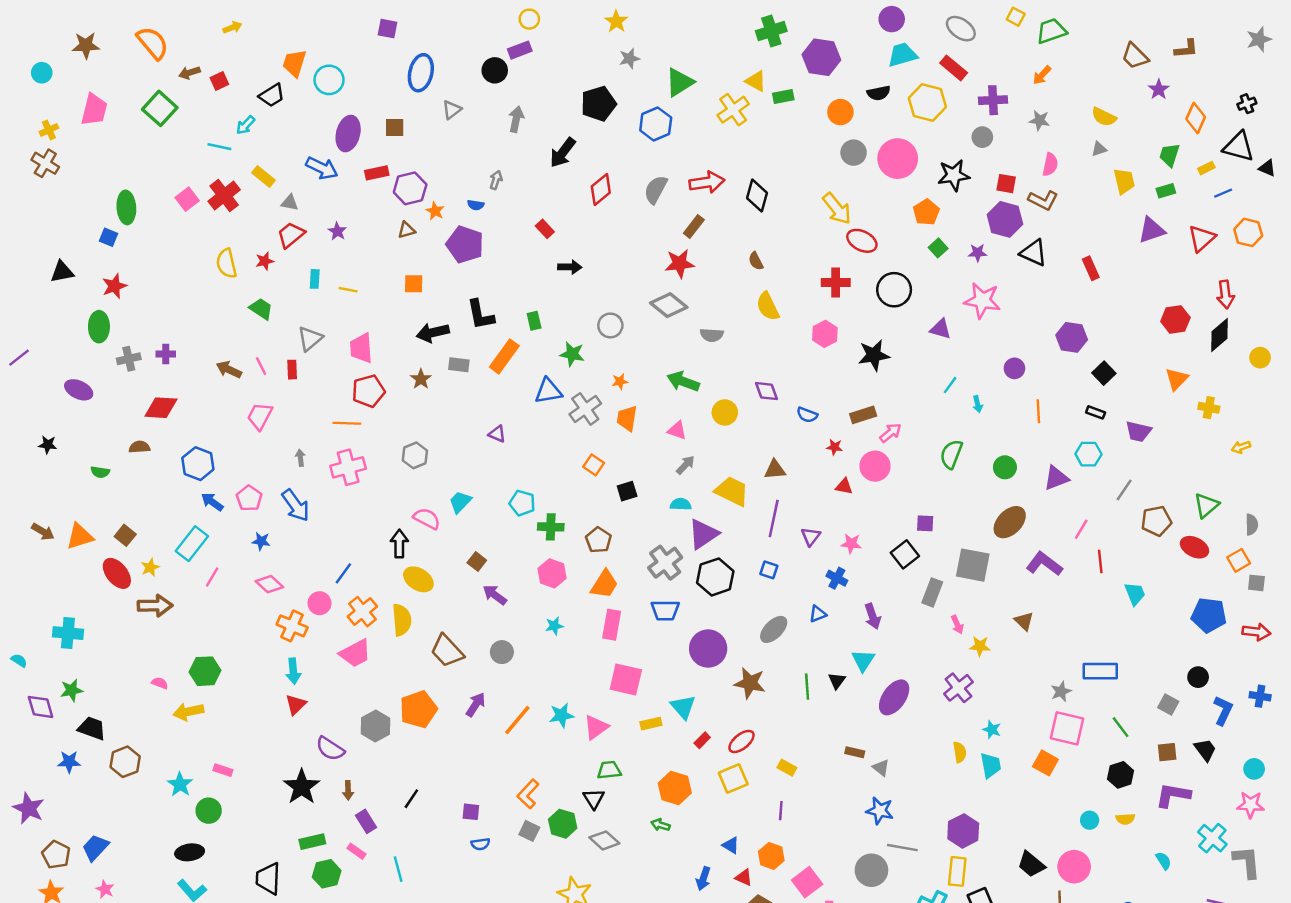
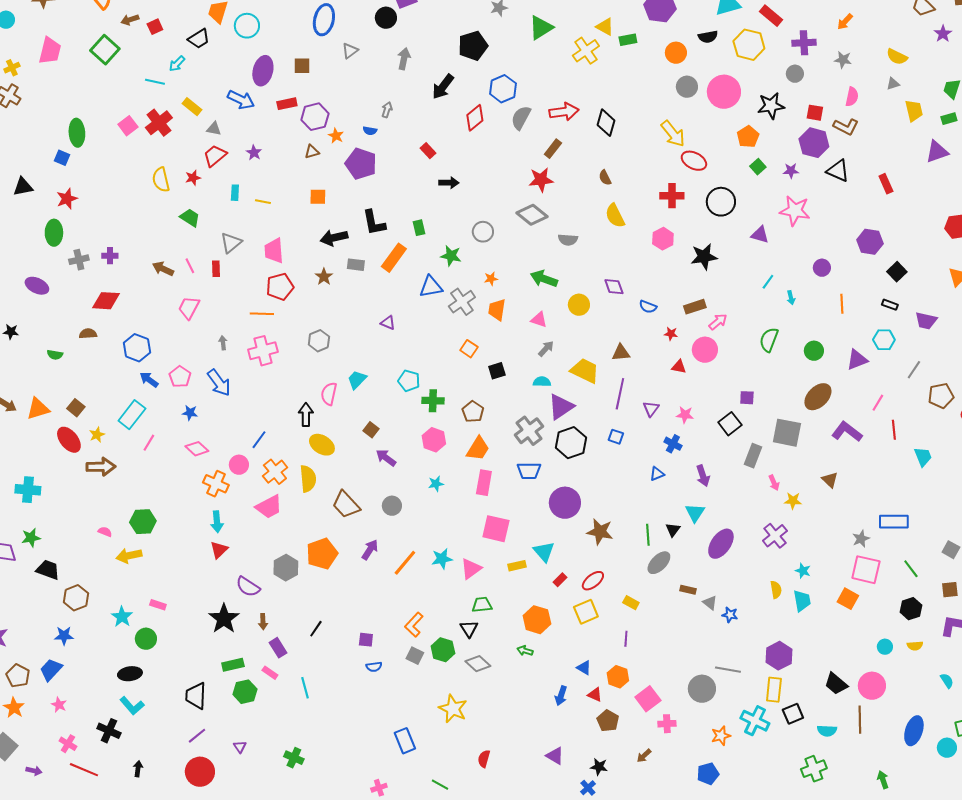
blue hexagon: (656, 124) -> (503, 89), moved
pink semicircle: (427, 519) -> (329, 394), turned -105
gray ellipse: (774, 629) -> (659, 563), moved
blue star: (69, 762) -> (64, 636), moved
blue star: (880, 811) -> (730, 615), moved, size x0.7

